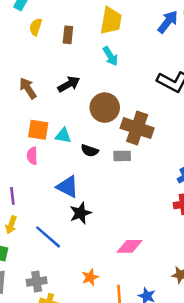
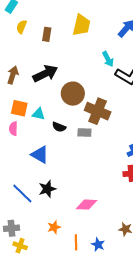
cyan arrow: (110, 56) -> (108, 59), moved
black arrow: (69, 84) -> (45, 74), size x1.4
brown arrow: (28, 88) -> (13, 75), turned 48
black star: (80, 213) -> (47, 189), moved

